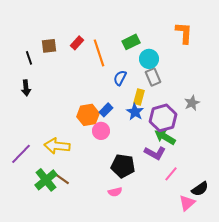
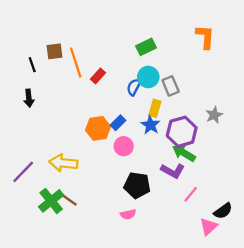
red rectangle: (77, 43) -> (98, 76), moved
orange line: (99, 53) -> (76, 63), moved
cyan circle: (149, 59) -> (148, 77), moved
pink circle: (101, 131) -> (124, 146), moved

